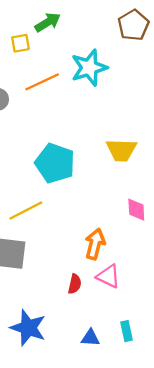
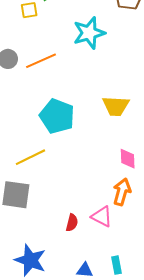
orange line: (42, 82) -> (41, 61), moved
orange arrow: (95, 244) -> (122, 192), moved

